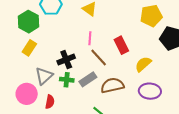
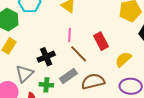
green cross: (67, 80) -> (46, 85), moved

